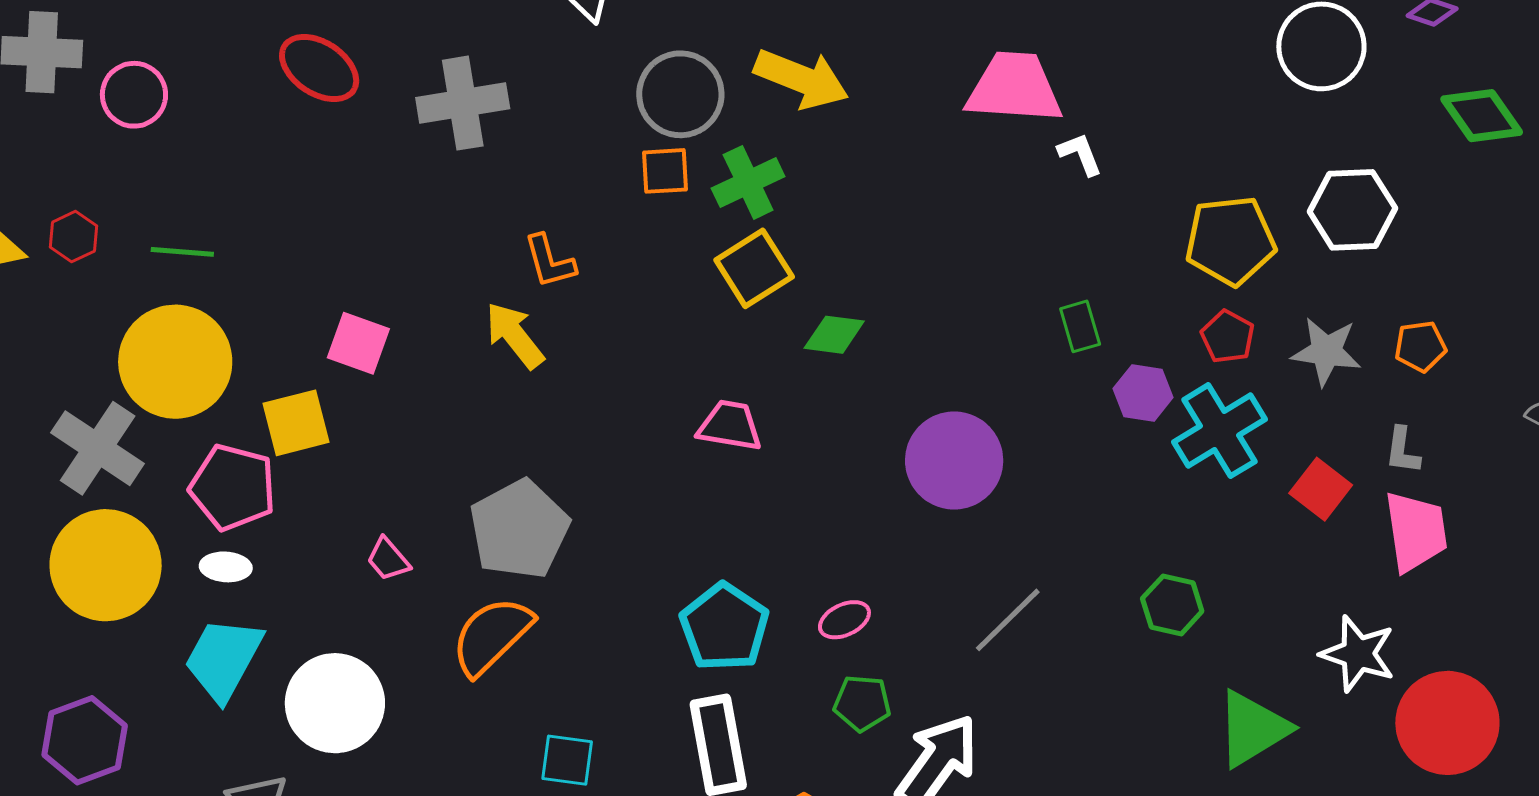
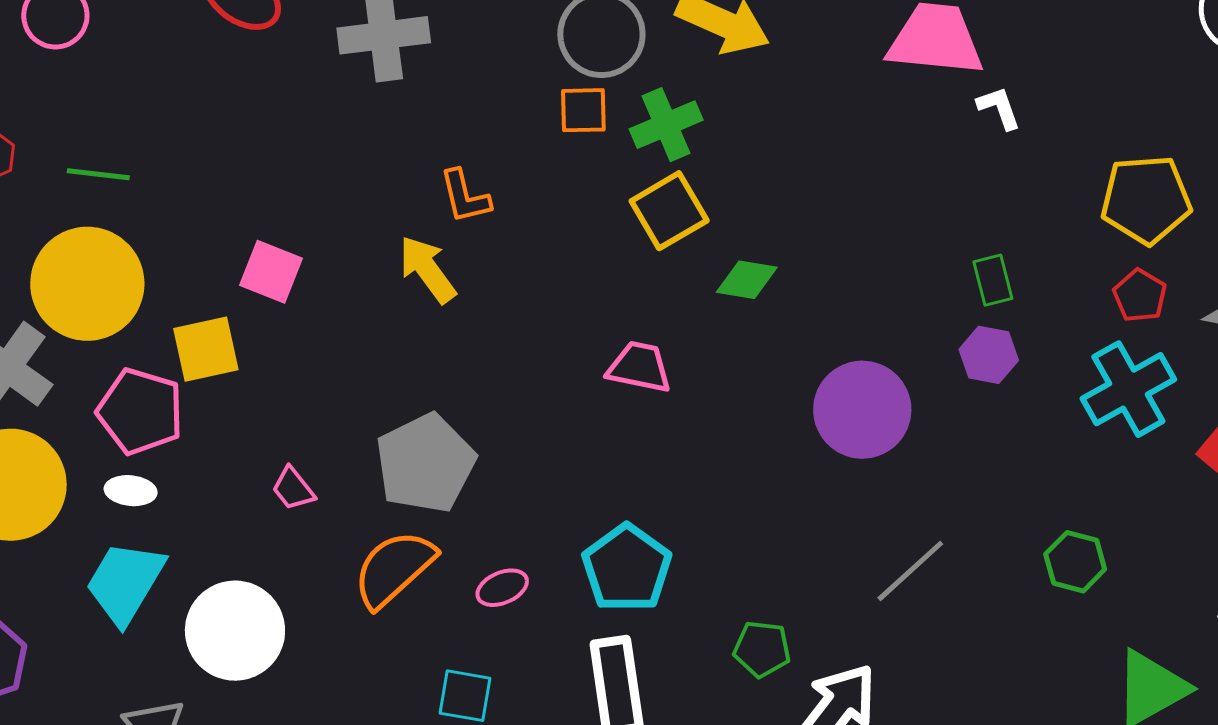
purple hexagon: (1143, 393) -> (989, 355), moved
pink ellipse: (844, 620) -> (502, 588), moved

